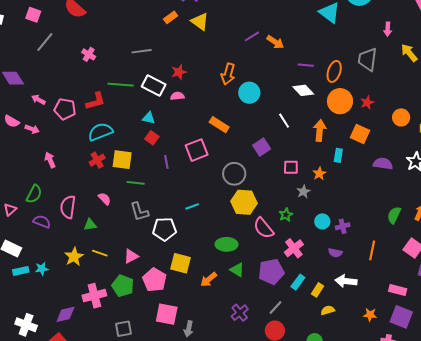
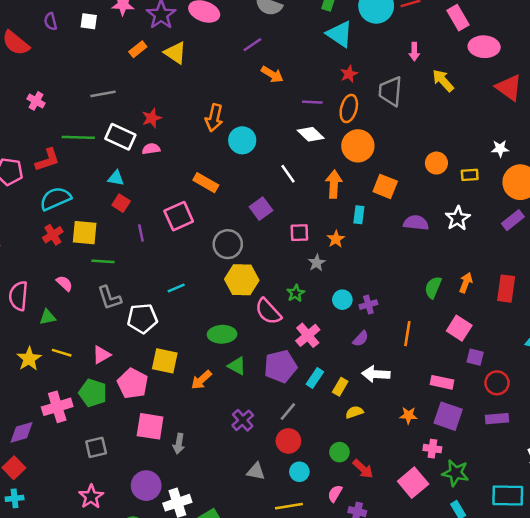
purple line: (252, 36) -> (252, 45), moved
red star: (367, 103) -> (349, 74), moved
purple semicircle: (335, 253) -> (361, 339), turned -56

